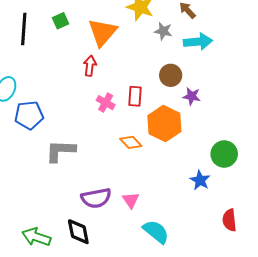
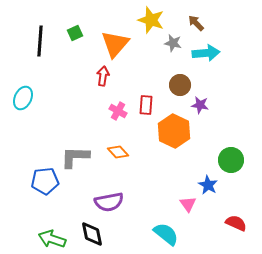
blue pentagon: (29, 115) -> (45, 181), moved
orange diamond: (131, 142) -> (118, 152), moved
pink triangle: (131, 200) -> (188, 204), moved
red semicircle: (229, 220) -> (236, 223), turned 120

